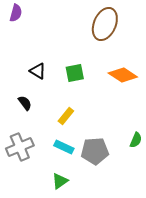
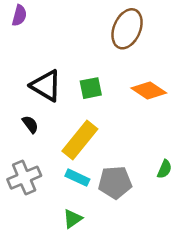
black triangle: (38, 71) -> (46, 86), size x1.6
yellow rectangle: (66, 116) -> (80, 140), size x1.8

